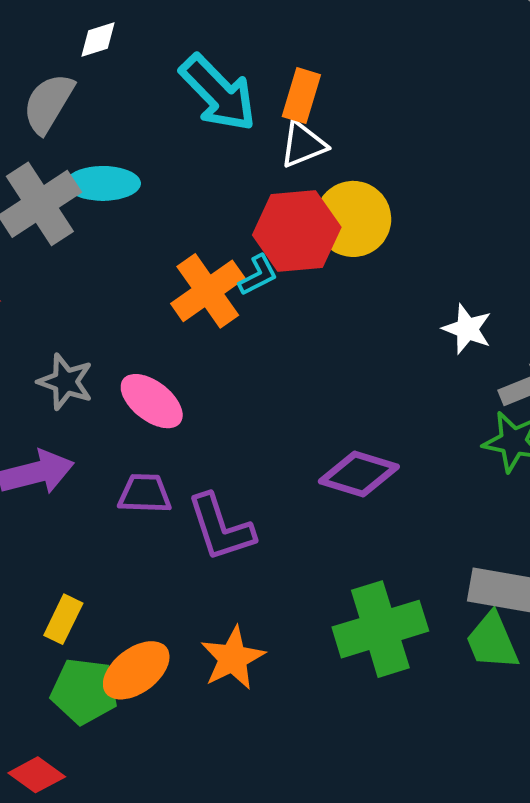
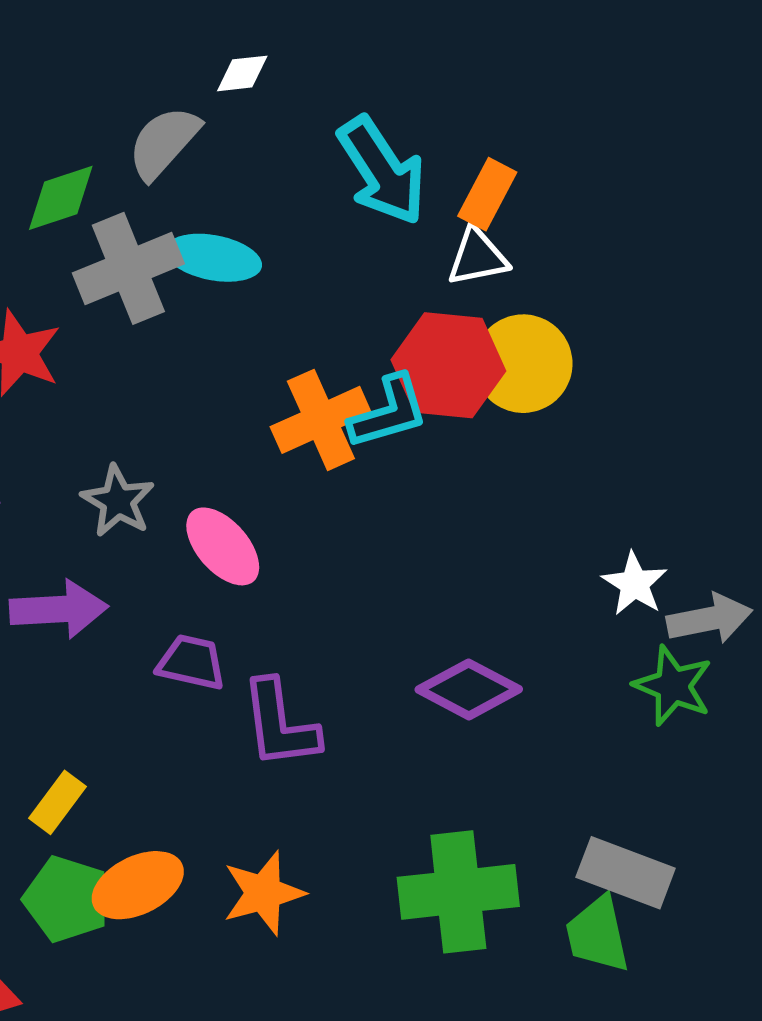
cyan L-shape: (258, 275) -> (389, 412), size x1.5
white star: (467, 329) -> (635, 584), moved

